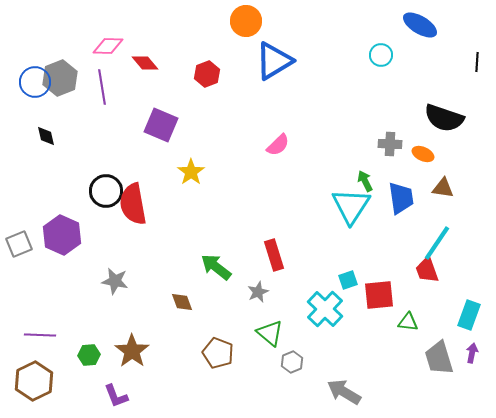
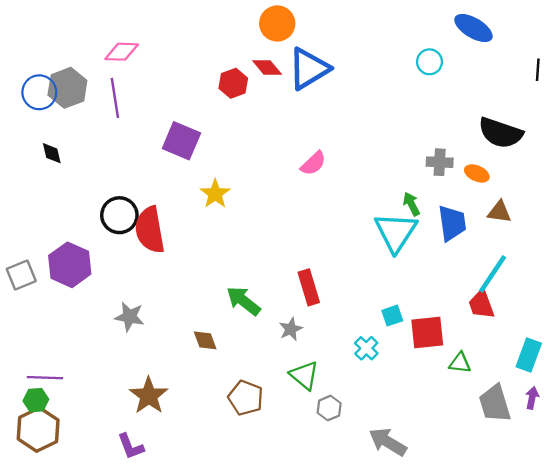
red diamond: (145, 63) -> (267, 67), moved
cyan cross: (325, 309) -> (366, 348), size x0.6
green hexagon: (89, 355) -> (36, 400), moved

